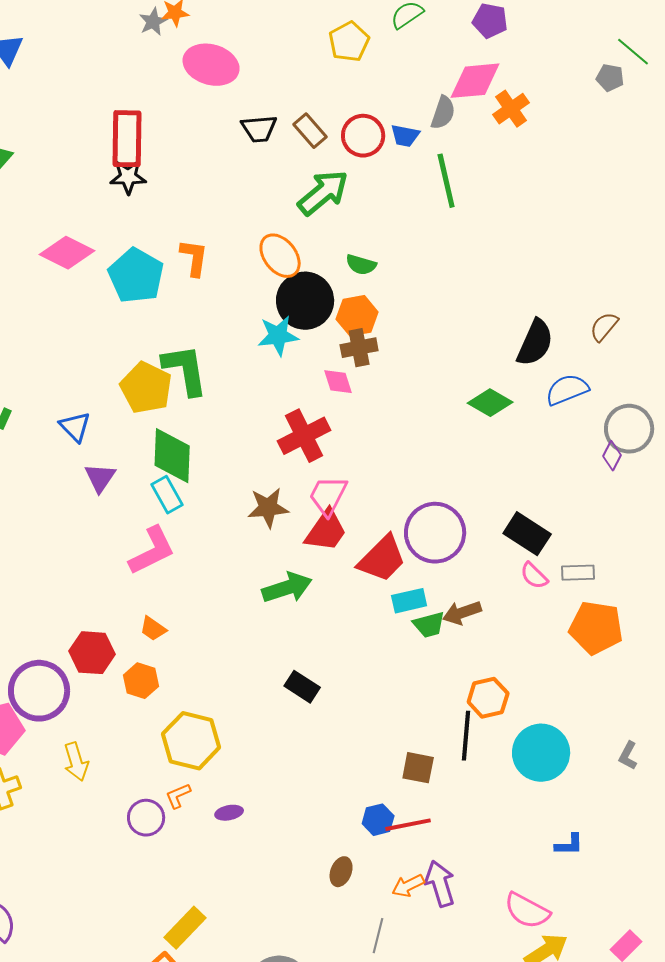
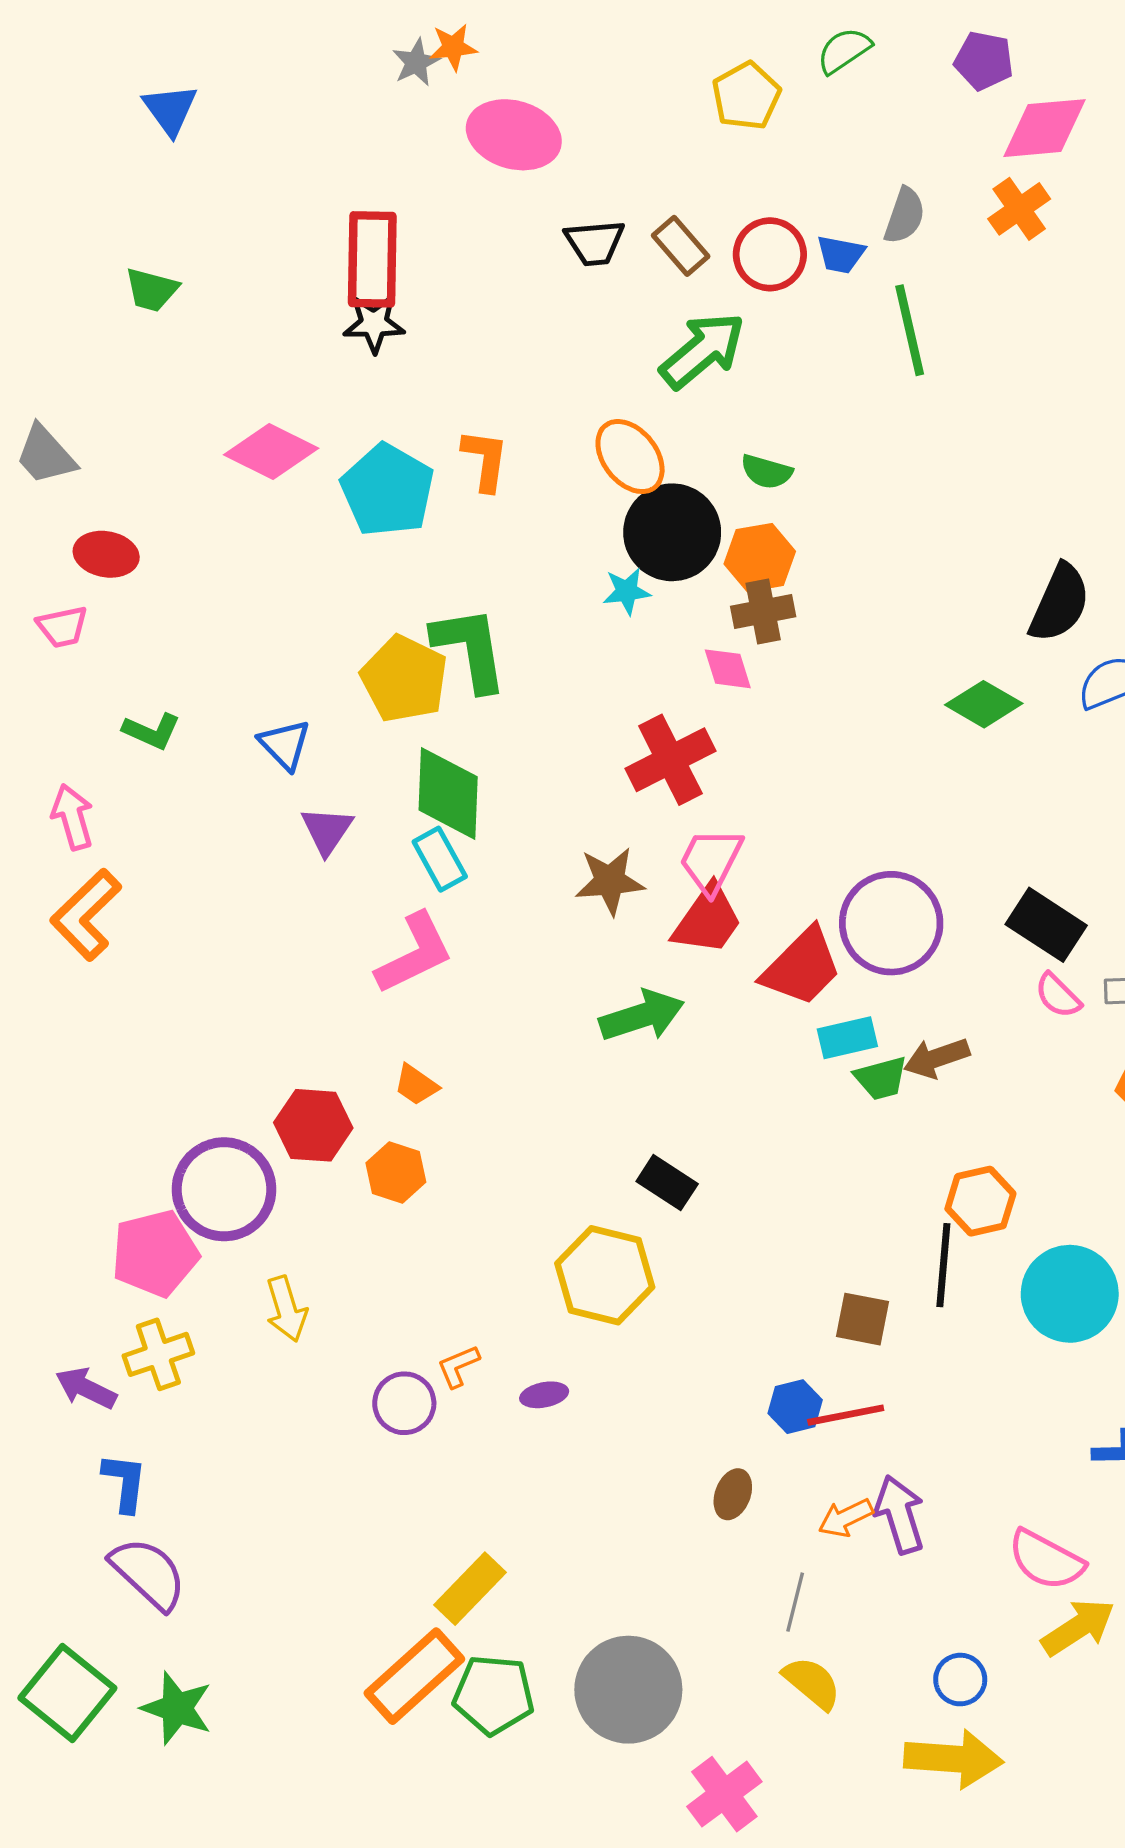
pink diamond: (475, 81) -> (1044, 128), moved
cyan star: (278, 336) -> (627, 591), size x0.7
yellow hexagon: (191, 741) -> (605, 1275), moved

